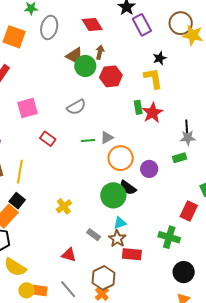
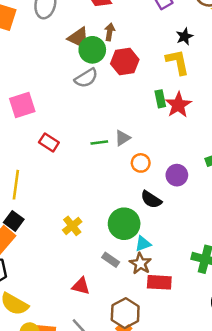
gray semicircle: (76, 107) -> (86, 78), moved
orange circle: (121, 158) -> (141, 163), size x0.6
green circle: (113, 195) -> (124, 224), moved

